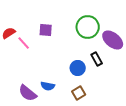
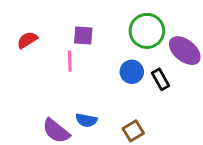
pink line: (24, 43) -> (70, 61), moved, turned 40
blue circle: (78, 68) -> (132, 72), moved

